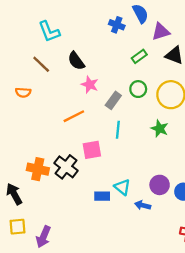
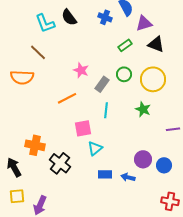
black semicircle: (76, 61) -> (69, 17), moved
orange semicircle: (23, 92) -> (22, 77), size x1.6
black cross: (66, 167) -> (60, 163), moved
cyan triangle: (122, 187) -> (95, 148), moved, turned 42
blue rectangle: (102, 196) -> (105, 174), moved

